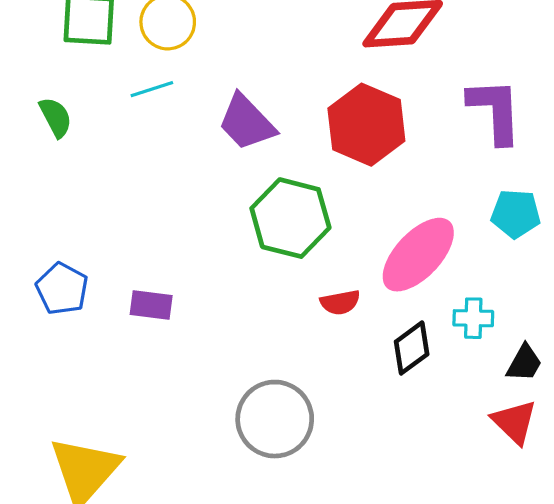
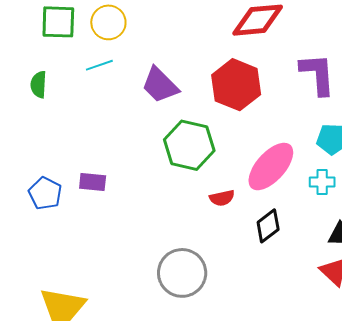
green semicircle: (56, 117) -> (39, 85), turned -148
purple rectangle: (151, 305) -> (93, 182), moved
cyan cross: (473, 318) -> (322, 182), moved

